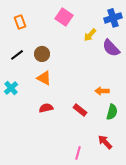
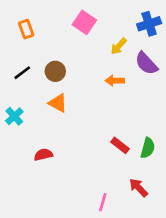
orange arrow: (102, 91) -> (115, 81), moved
red semicircle: (46, 108) -> (43, 155), moved
red rectangle: (80, 110) -> (120, 145), moved

